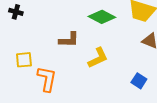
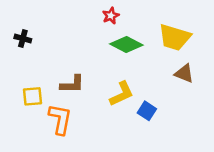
brown L-shape: (69, 40) -> (72, 84), moved
blue square: (139, 81) -> (147, 111), moved

